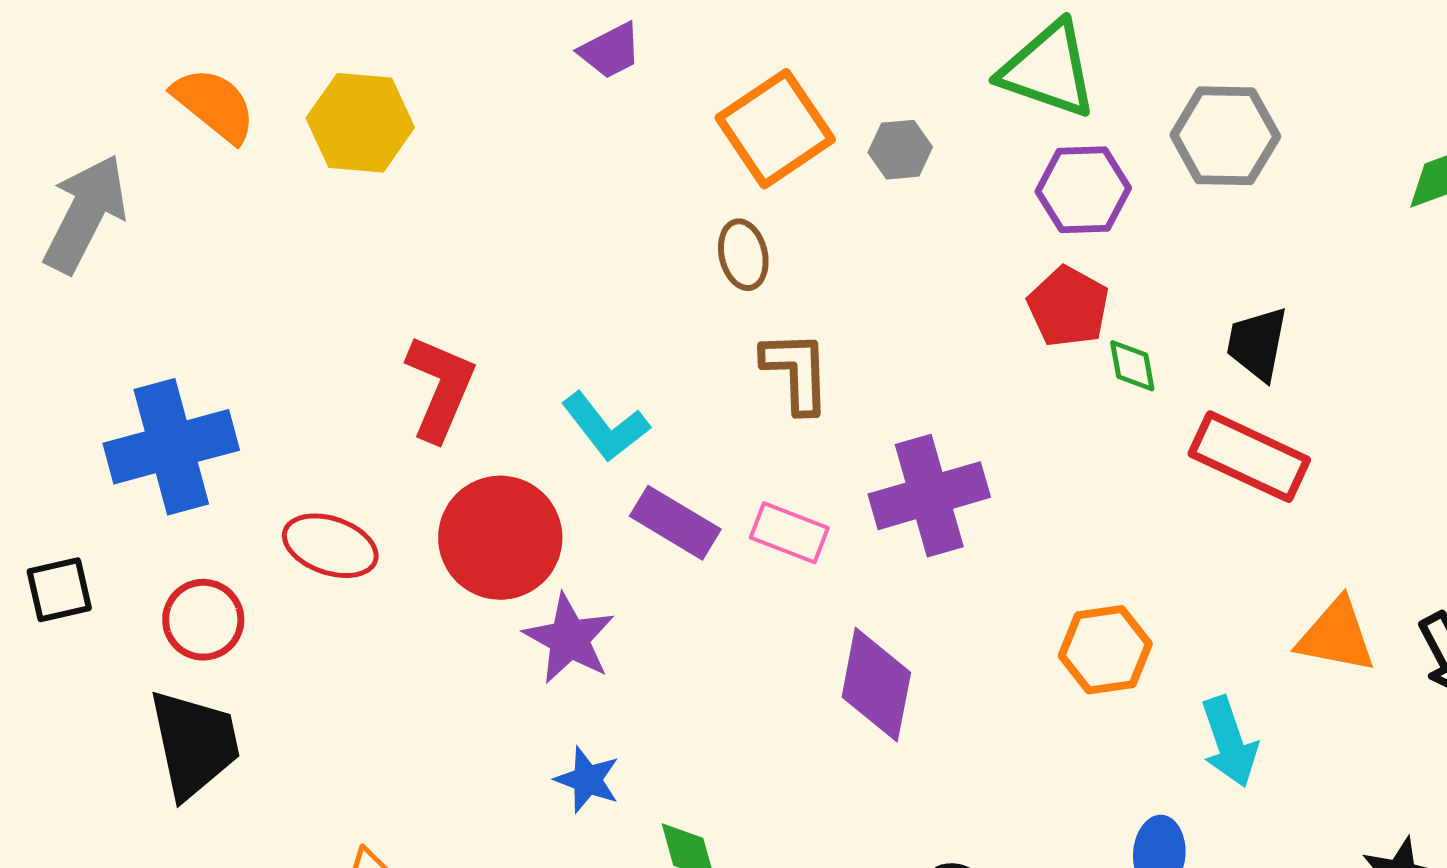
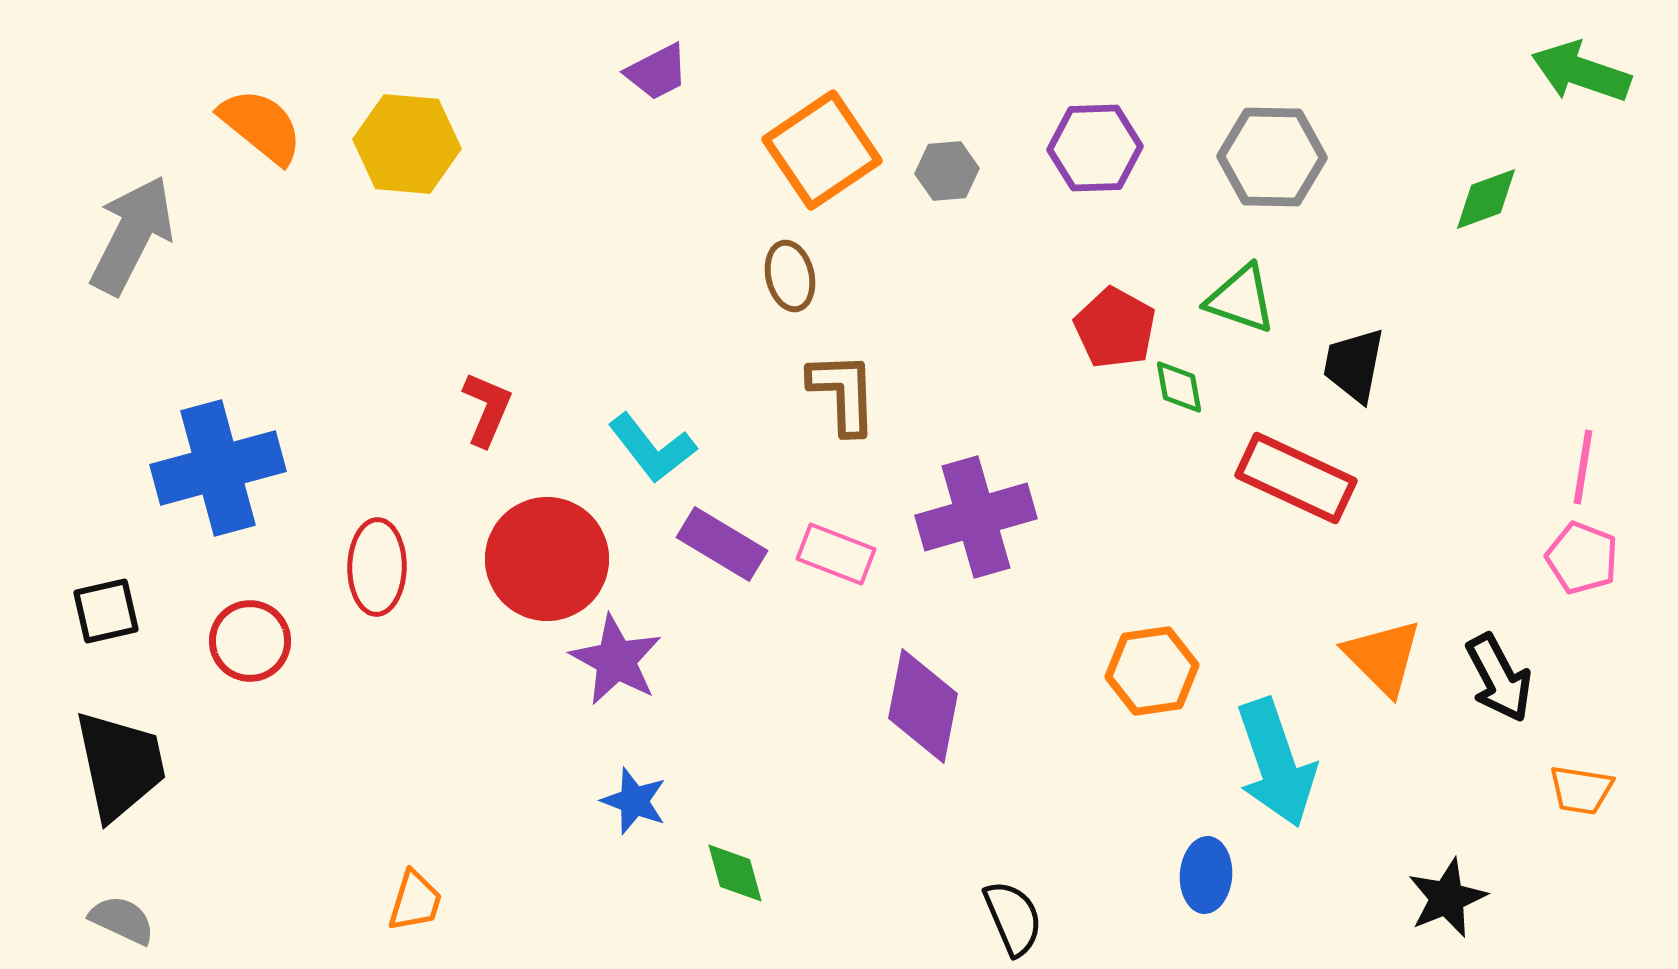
green triangle: (1048, 70) -> (1241, 299), moved, size x0.7
purple hexagon: (1083, 190) -> (1095, 148), moved
black trapezoid: (1257, 344) -> (1354, 365), moved
red L-shape: (440, 388) -> (487, 409), size x0.7
red ellipse: (330, 546) -> (377, 567), turned 72
orange triangle: (1336, 636) -> (1383, 657), turned 34
cyan arrow: (1229, 742) -> (1276, 763), size x1.4
black trapezoid: (194, 744) -> (120, 765), moved

